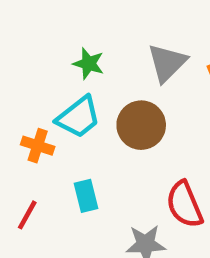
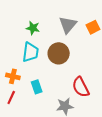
cyan trapezoid: (79, 117) -> (30, 52), turned -40
orange cross: (38, 146) -> (13, 76), moved

